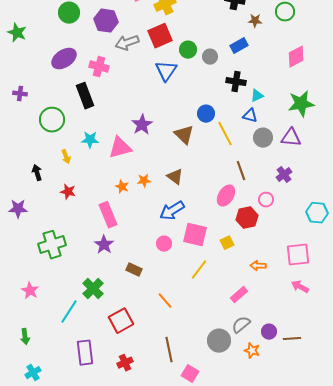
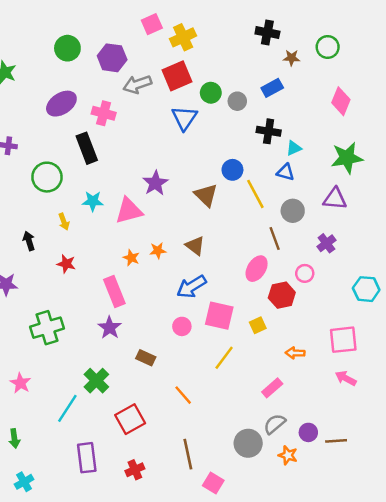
pink diamond: (296, 57) -> (341, 101), turned -40
gray circle: (263, 138) -> (293, 211), moved

